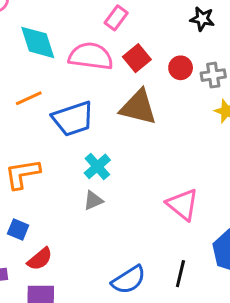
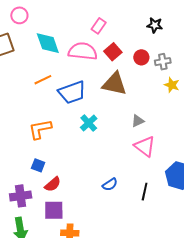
gray triangle: (93, 200) -> (138, 121), moved
blue semicircle: (129, 280) -> (110, 184), moved, size x0.7

